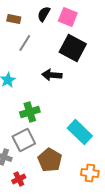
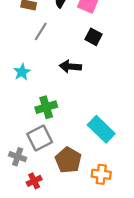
black square: (73, 48) -> (93, 37), size x0.6
orange cross: (90, 173) -> (101, 174), moved

